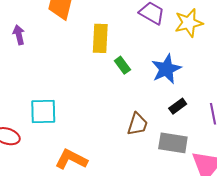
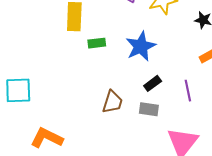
green rectangle: (122, 65) -> (97, 43), turned -60
gray rectangle: (173, 143) -> (149, 109), moved, size x0.7

